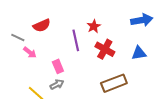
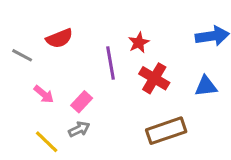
pink arrow: (30, 52) -> (44, 94), moved
pink rectangle: (58, 66) -> (82, 102), turned 64

